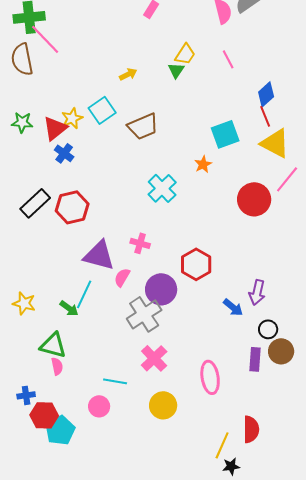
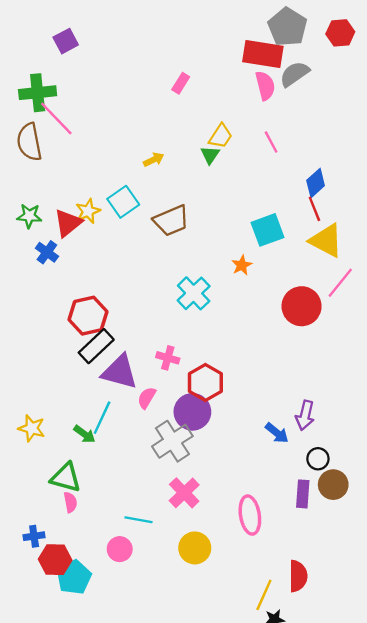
blue cross: (64, 153) -> (47, 252), moved
black rectangle: (35, 203) -> (96, 346), moved
red hexagon: (196, 264) -> (205, 382), moved

